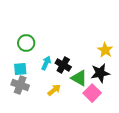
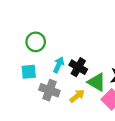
gray cross: (20, 85) -> (49, 90), moved
yellow arrow: (54, 90) -> (77, 96), moved

